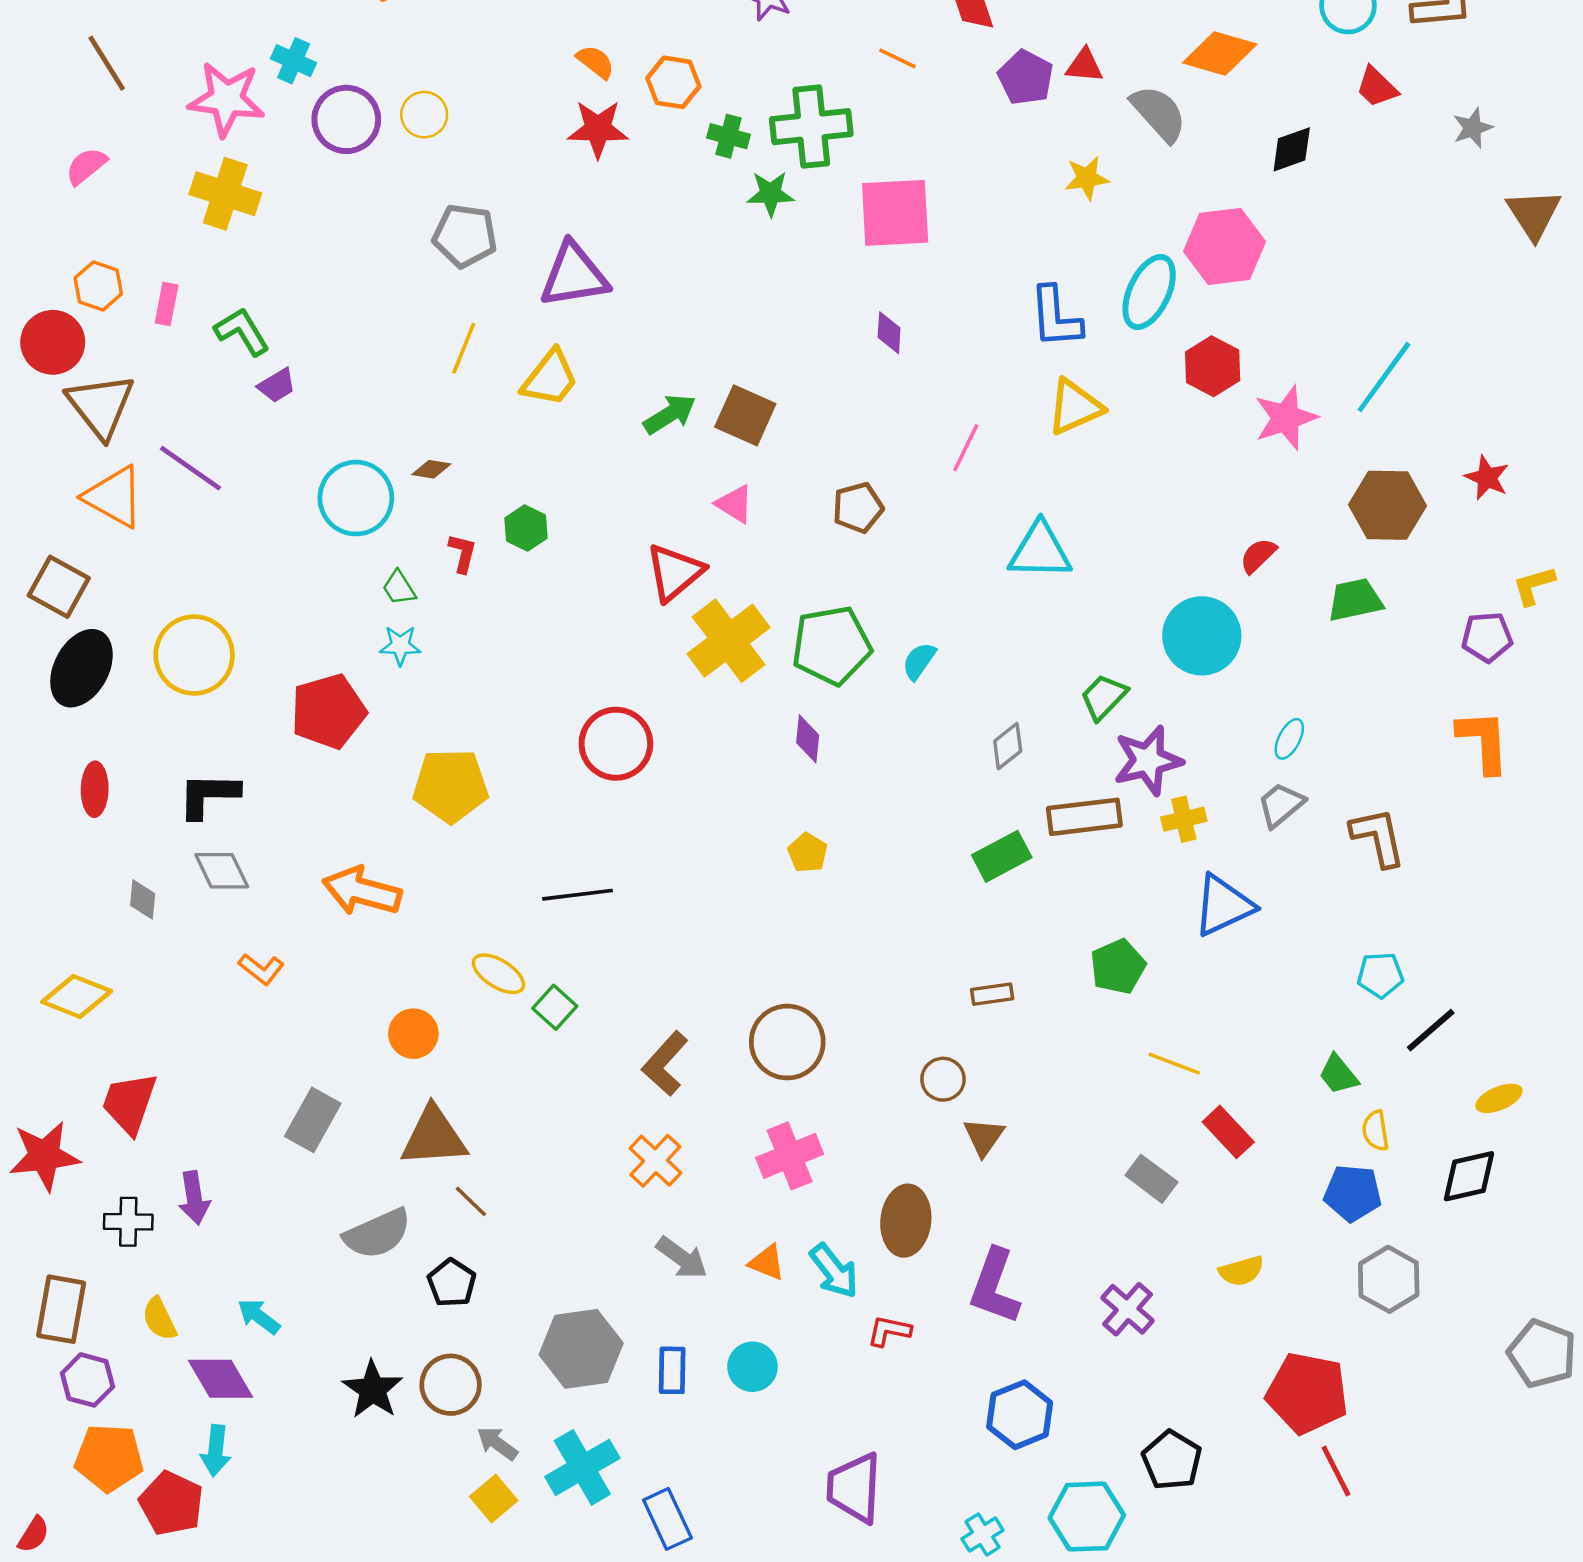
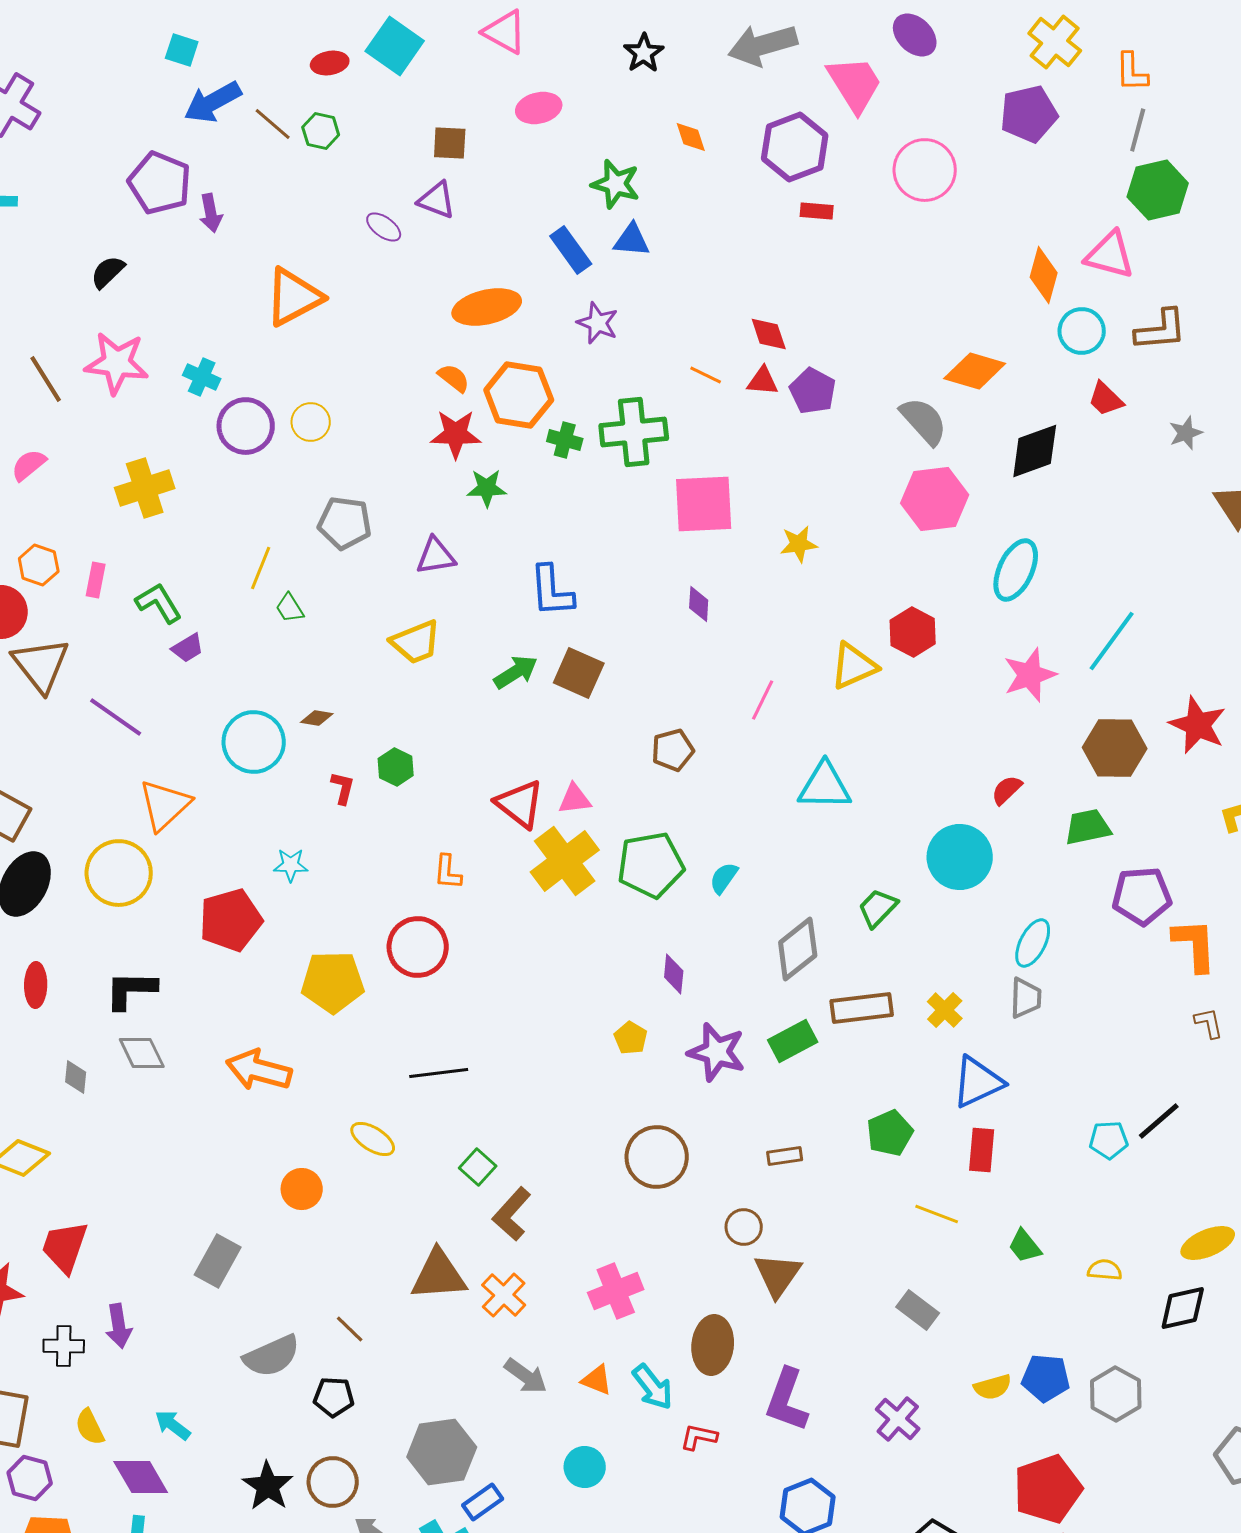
red triangle: (1084, 66) -> (763, 381), moved
orange hexagon: (673, 82) -> (519, 395), size x1.5
pink star: (226, 99) -> (117, 363), moved
black diamond: (1292, 149) -> (1035, 451), size x1.4
yellow star: (1087, 178) -> (799, 544), moved
yellow cross: (225, 194) -> (145, 488), turned -36
green star: (770, 194) -> (487, 488), moved
pink hexagon: (1225, 246) -> (935, 499), moved
purple triangle: (574, 275) -> (436, 556), size x0.7
cyan ellipse: (1149, 292) -> (1016, 570), moved
blue L-shape: (1056, 317) -> (552, 591), moved
yellow line: (464, 348) -> (261, 568), moved
red hexagon: (1213, 366) -> (913, 632), moved
yellow trapezoid: (550, 378) -> (416, 642), turned 30
red star: (1487, 478) -> (1198, 725), size x1.5
orange triangle: (114, 497) -> (165, 805), moved, turned 48
pink triangle: (735, 504) -> (575, 799), moved, turned -39
red triangle: (675, 572) -> (520, 804), turned -42
green trapezoid: (399, 588) -> (290, 608), moved
purple pentagon: (1487, 637) -> (1142, 896), moved, size x1.4
purple diamond: (808, 739) -> (674, 974), moved
cyan ellipse: (1289, 739) -> (1033, 943), size x1.4
red circle: (616, 744) -> (418, 947), moved
gray diamond: (1008, 746) -> (798, 949), size x1.6
purple star: (1148, 760) -> (717, 1052), moved, turned 30
gray trapezoid: (1281, 805) -> (1026, 998), turned 132
yellow cross: (1184, 819) -> (945, 1010), turned -33
brown L-shape: (1378, 837) -> (1209, 1023), moved, size x0.6
orange L-shape: (261, 969) -> (448, 872), moved, turned 57
green square: (555, 1007) -> (478, 1167), moved
black line: (1431, 1030) -> (1159, 1121), moved
brown circle: (787, 1042) -> (657, 1157), moved
green trapezoid: (1338, 1074) -> (1025, 1246), moved
yellow ellipse: (1499, 1098) -> (1208, 1243), size x1.4
yellow semicircle: (1376, 1131) -> (1105, 1270), turned 104
red rectangle: (1228, 1132) -> (982, 1150), moved, turned 48
brown triangle: (434, 1137) -> (439, 1275), moved
brown triangle: (984, 1137) -> (778, 1275), size x1.4
blue pentagon: (1353, 1193) -> (1046, 1378), moved
black pentagon: (452, 1283) -> (334, 1397), turned -30
blue rectangle: (672, 1370) -> (483, 1502), moved, turned 54
red pentagon: (1307, 1393) -> (1048, 1489), turned -30

